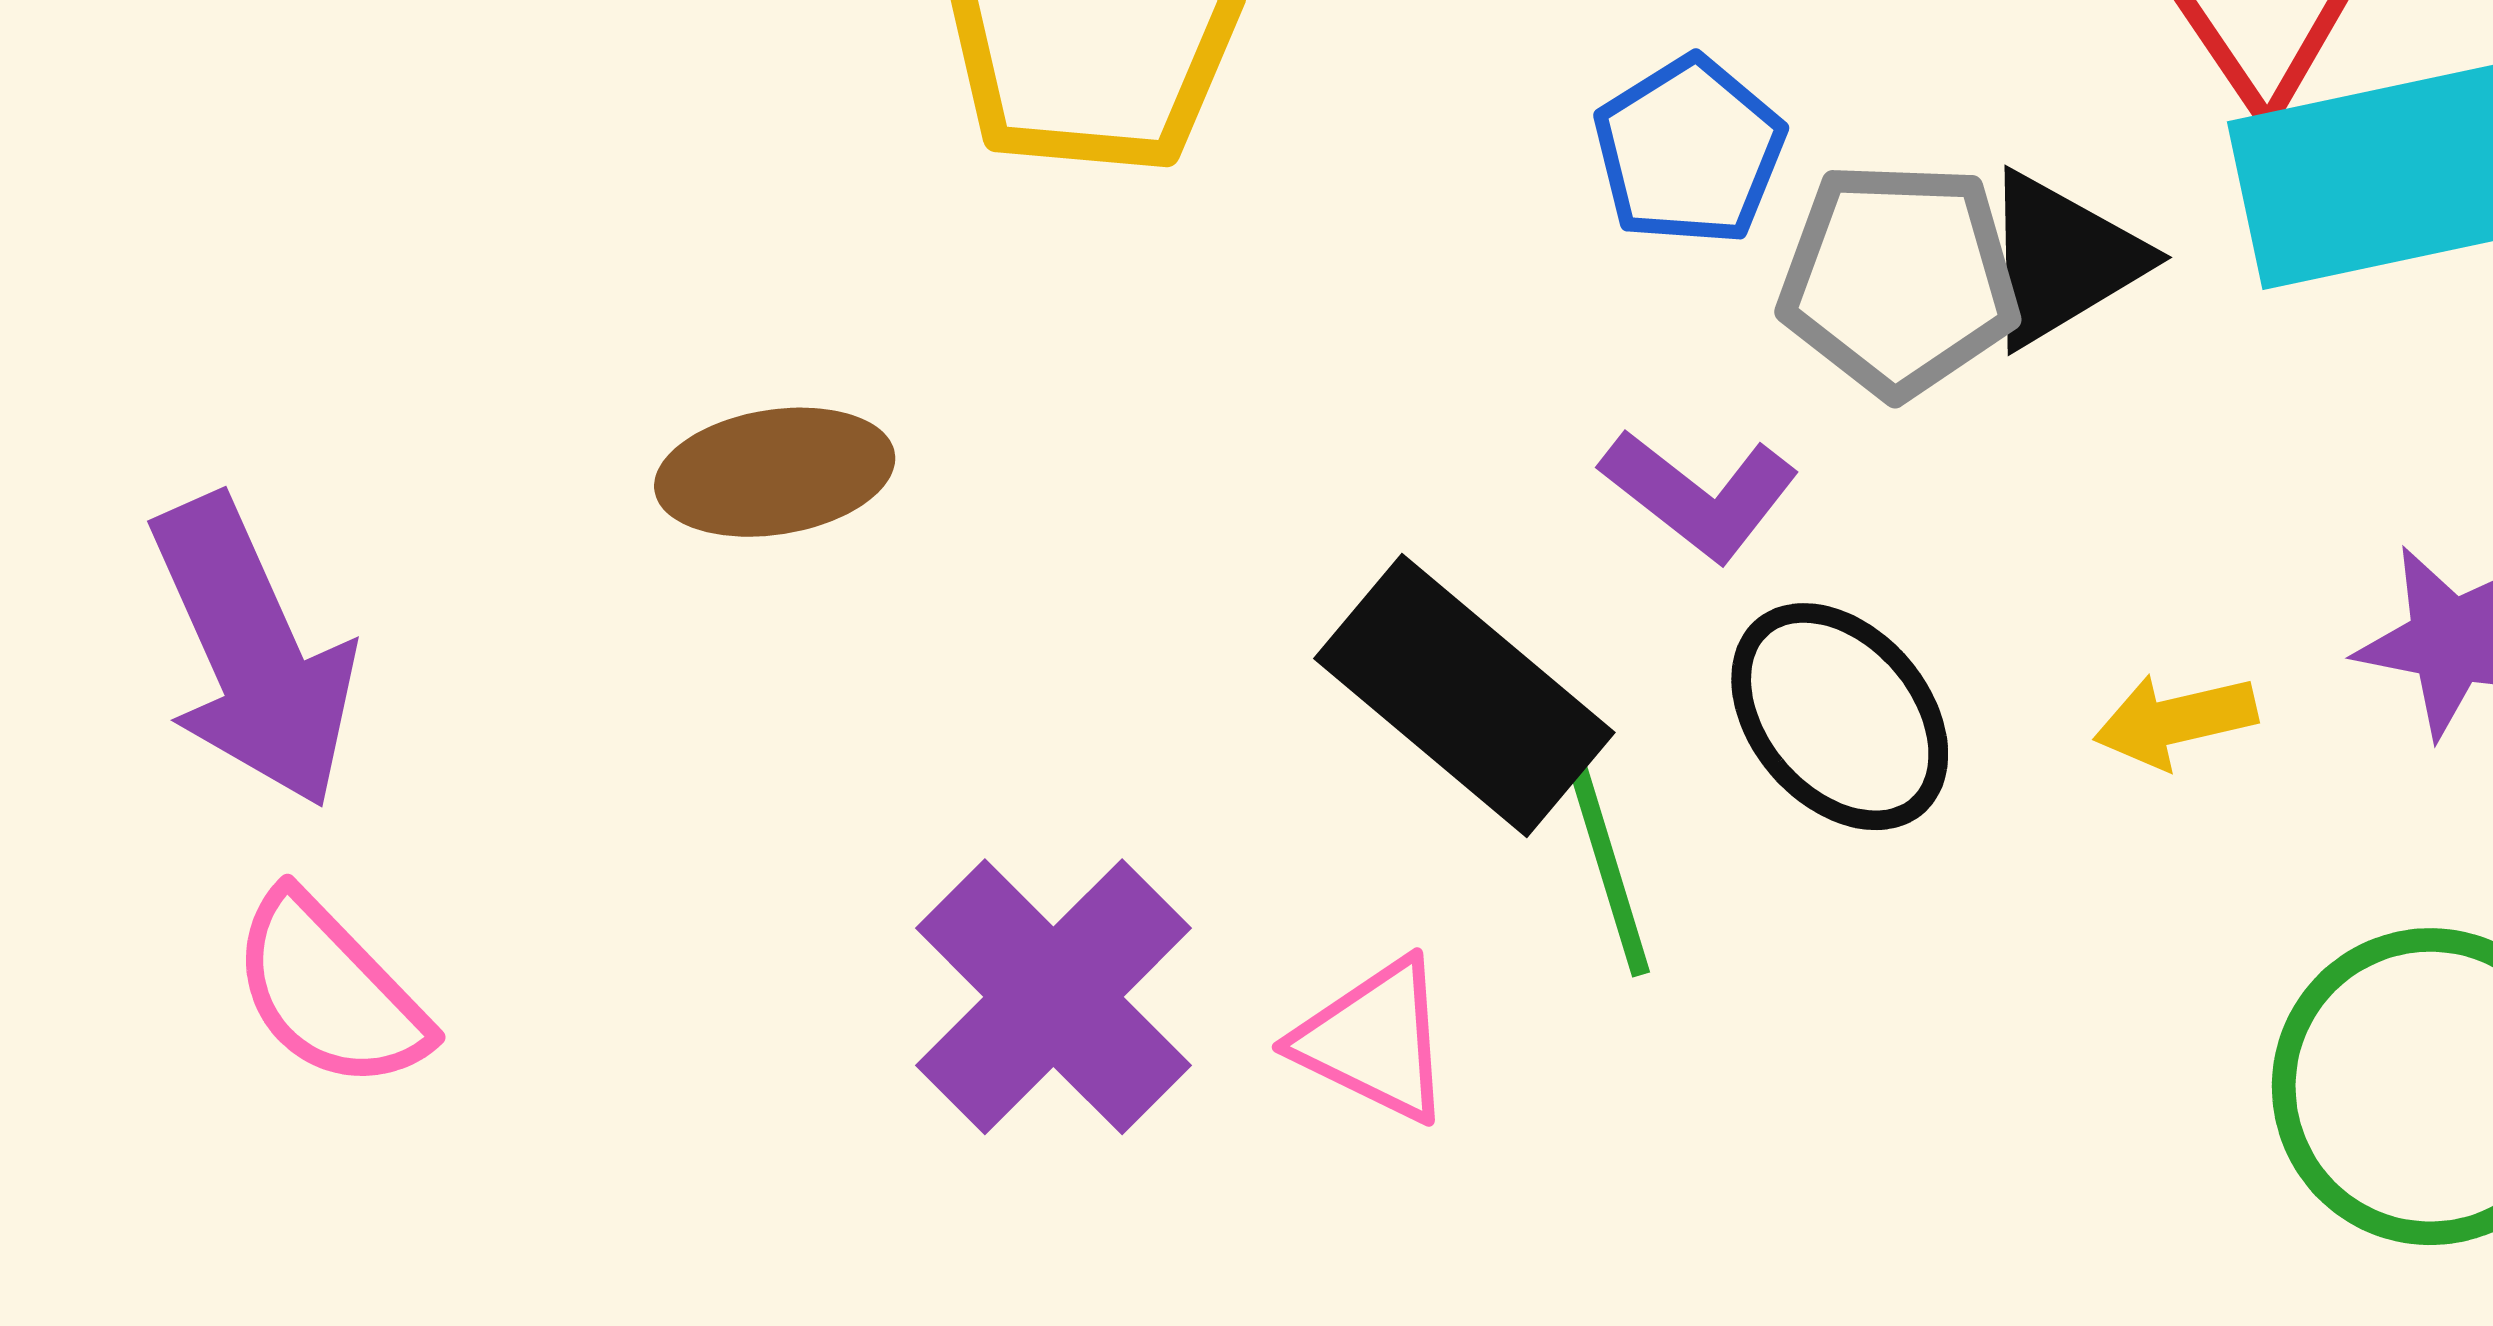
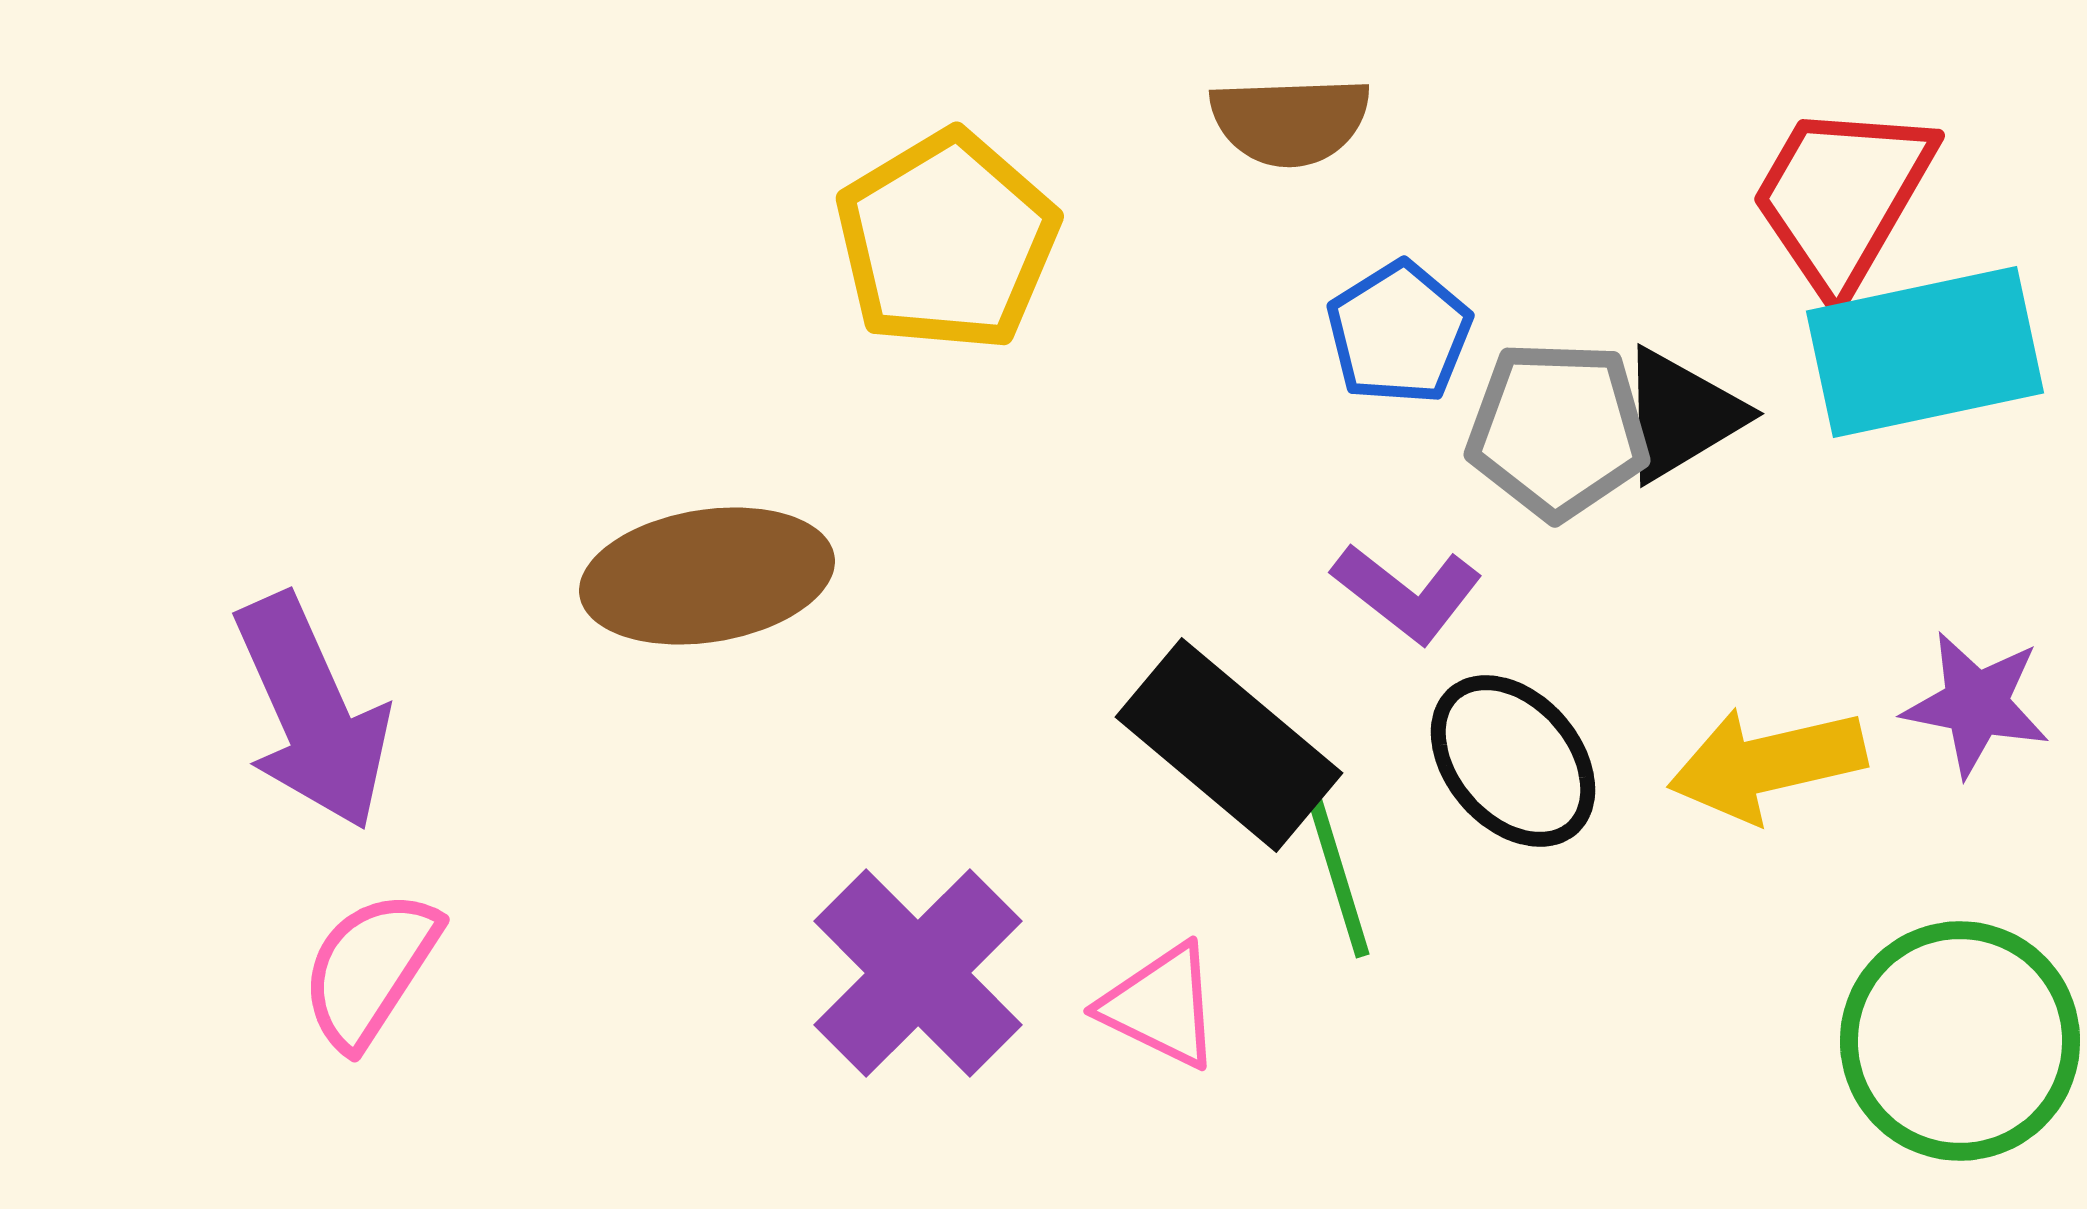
brown ellipse: (775, 472) -> (707, 576), size x1.4
yellow arrow: (2175, 721) -> (1767, 764), size x1.6
pink semicircle: (329, 991) -> (370, 969), turned 77

